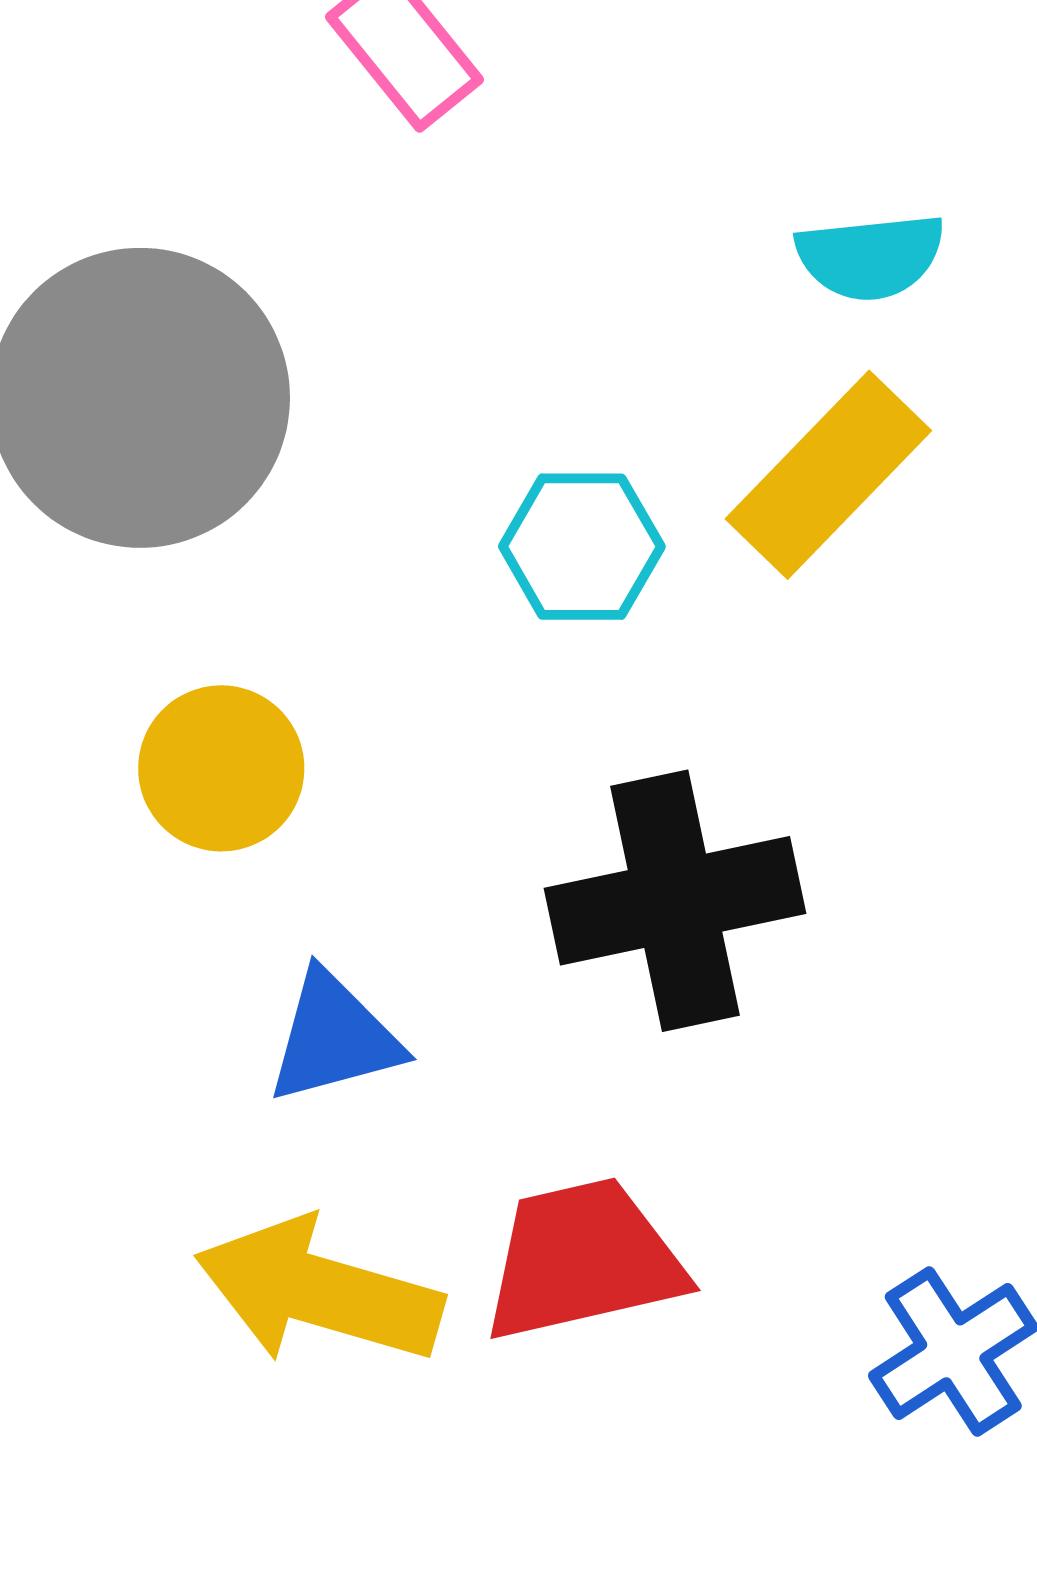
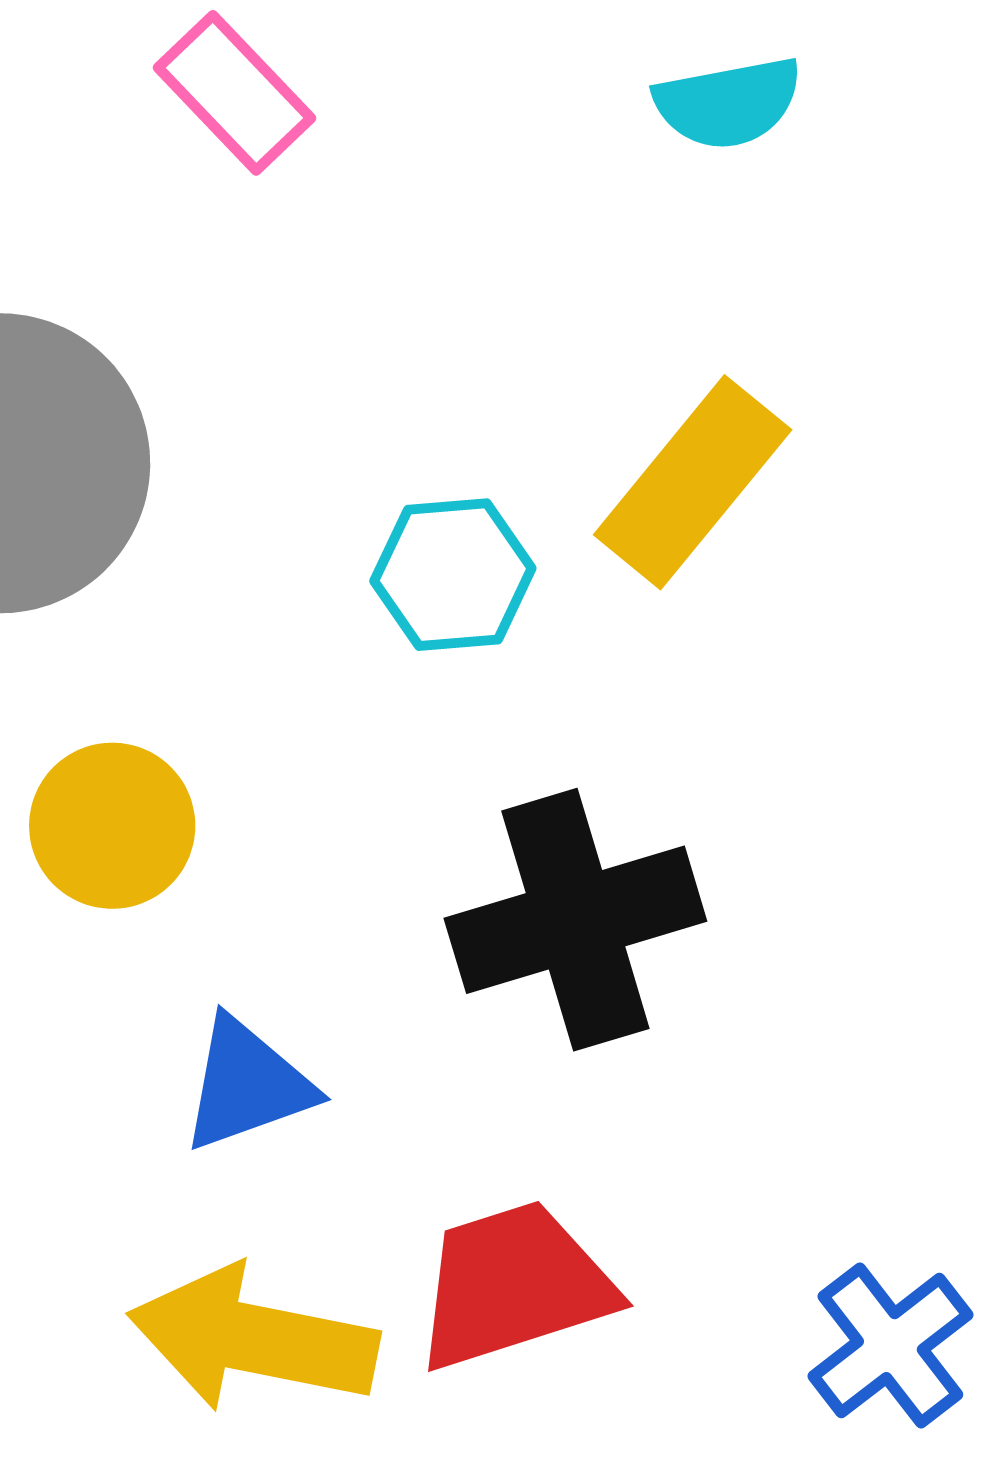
cyan semicircle: (870, 257) -> (728, 103), moved

